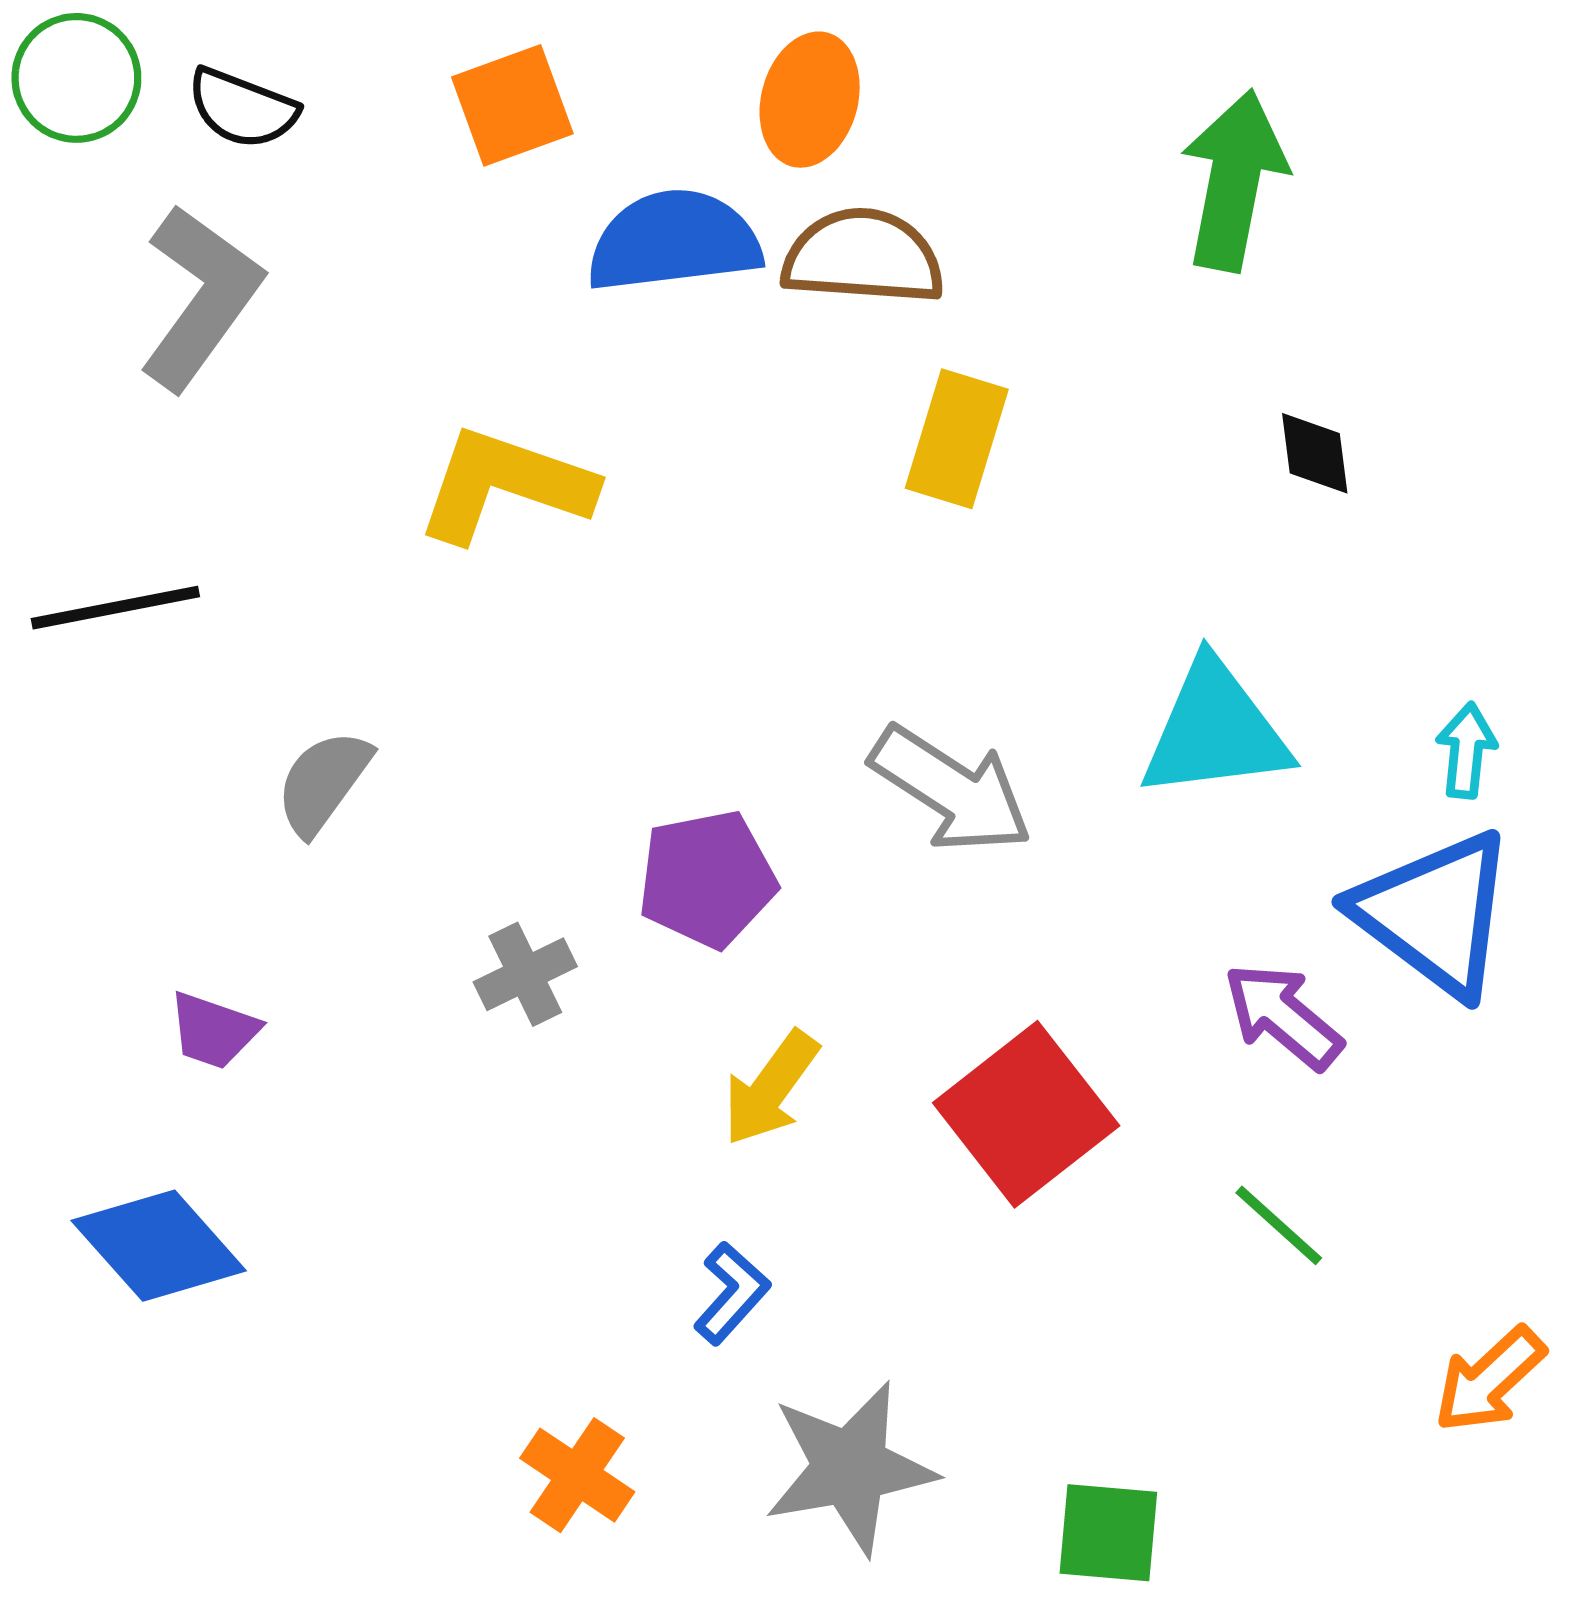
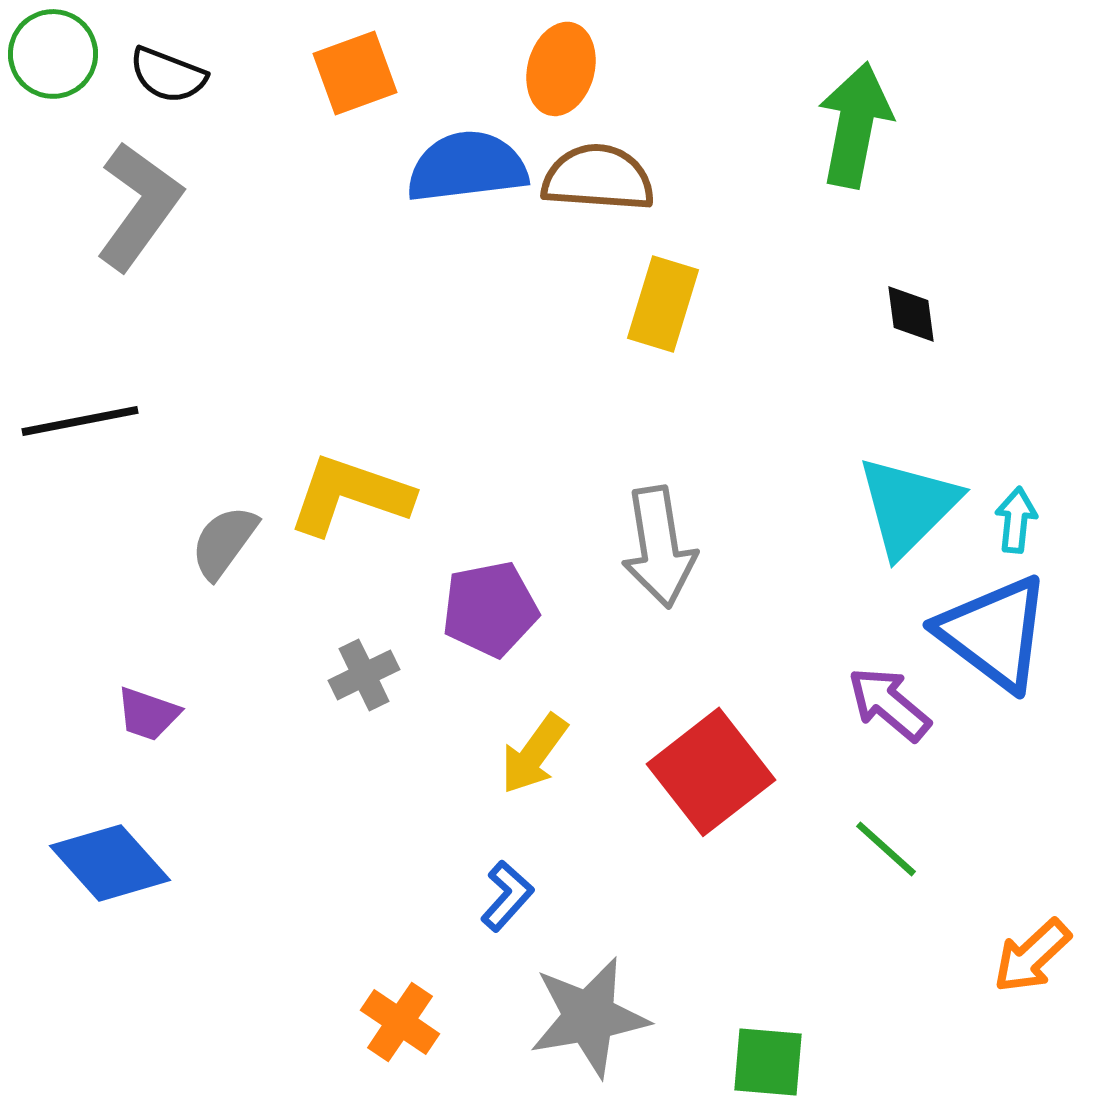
yellow L-shape: (505, 485) -> (350, 495), moved
cyan triangle: (1215, 730) -> (908, 506), moved, turned -38
gray arrow: (951, 789) -> (659, 547), turned 48

